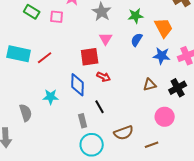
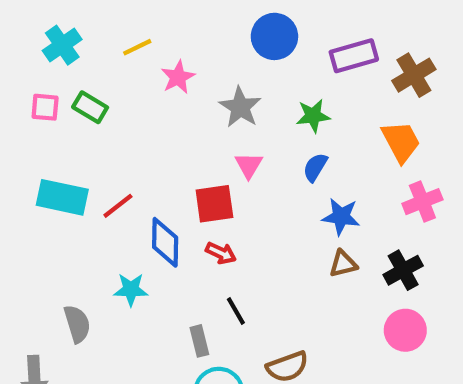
pink square: (57, 17) -> (45, 107), moved
orange trapezoid: (164, 28) -> (401, 142), moved
blue star: (162, 56) -> (341, 217), moved
red arrow: (104, 77) -> (221, 253), moved
blue diamond: (78, 85) -> (165, 242), moved
pink circle: (165, 117) -> (405, 330), moved

